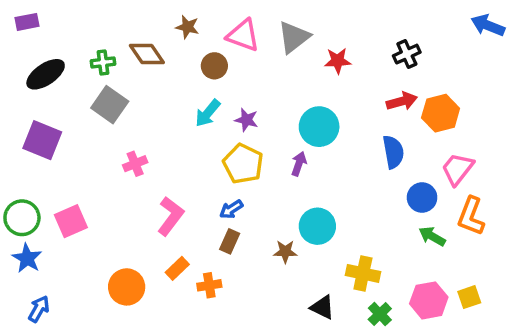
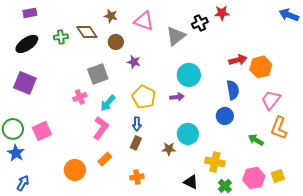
purple rectangle: (27, 22) -> (30, 13), moved
gray triangle: (294, 37) -> (176, 36), moved
black cross: (407, 54) -> (200, 23), moved
red star: (338, 61) -> (222, 13), moved
brown circle: (214, 66) -> (116, 42), moved
gray square: (110, 105) -> (98, 74), moved, turned 35
cyan arrow: (208, 113) -> (108, 103), moved
purple star: (246, 120) -> (134, 62), moved
purple arrow: (299, 164) -> (177, 97), turned 64
blue circle: (422, 198) -> (225, 116), moved
blue arrow: (231, 209) -> (137, 124), turned -56
orange cross: (209, 285) -> (137, 177), moved

